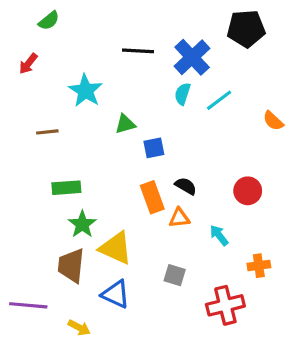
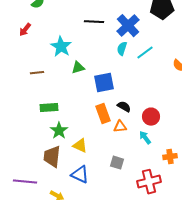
green triangle: (125, 124) -> (78, 68), moved
blue square: (154, 148) -> (104, 83), size x1.5
red circle: (248, 191) -> (151, 117), moved
yellow triangle: (116, 248) -> (80, 146), size x0.7

